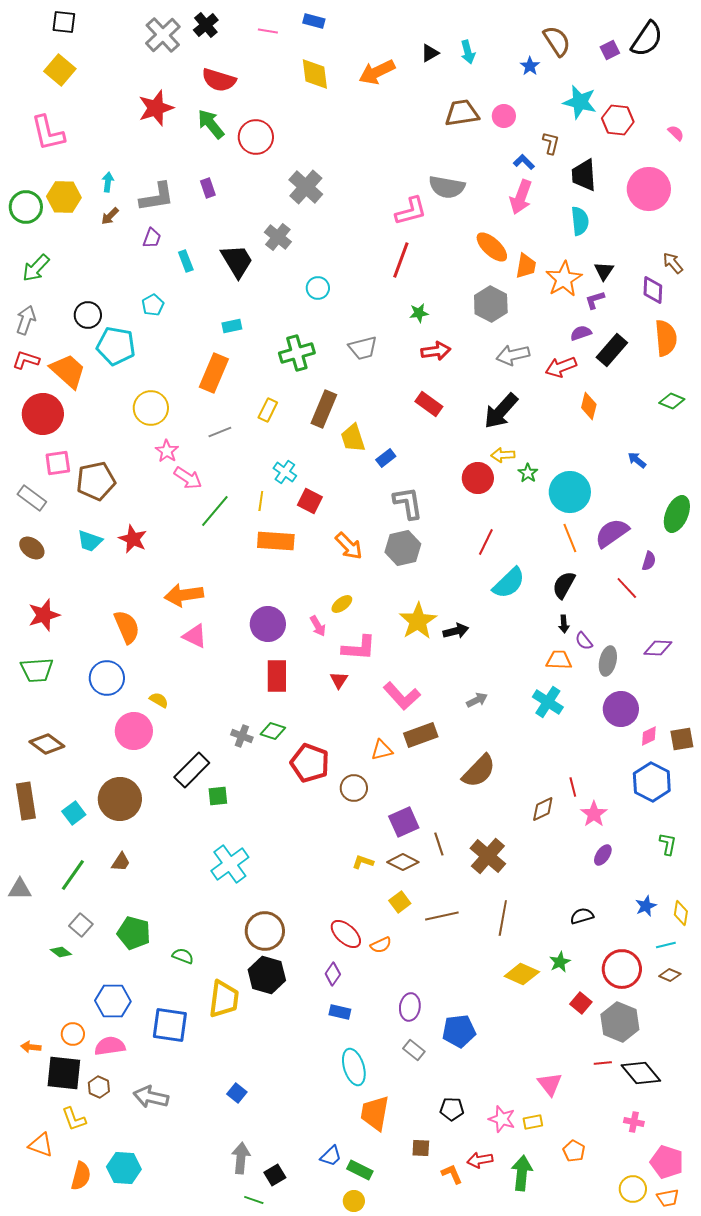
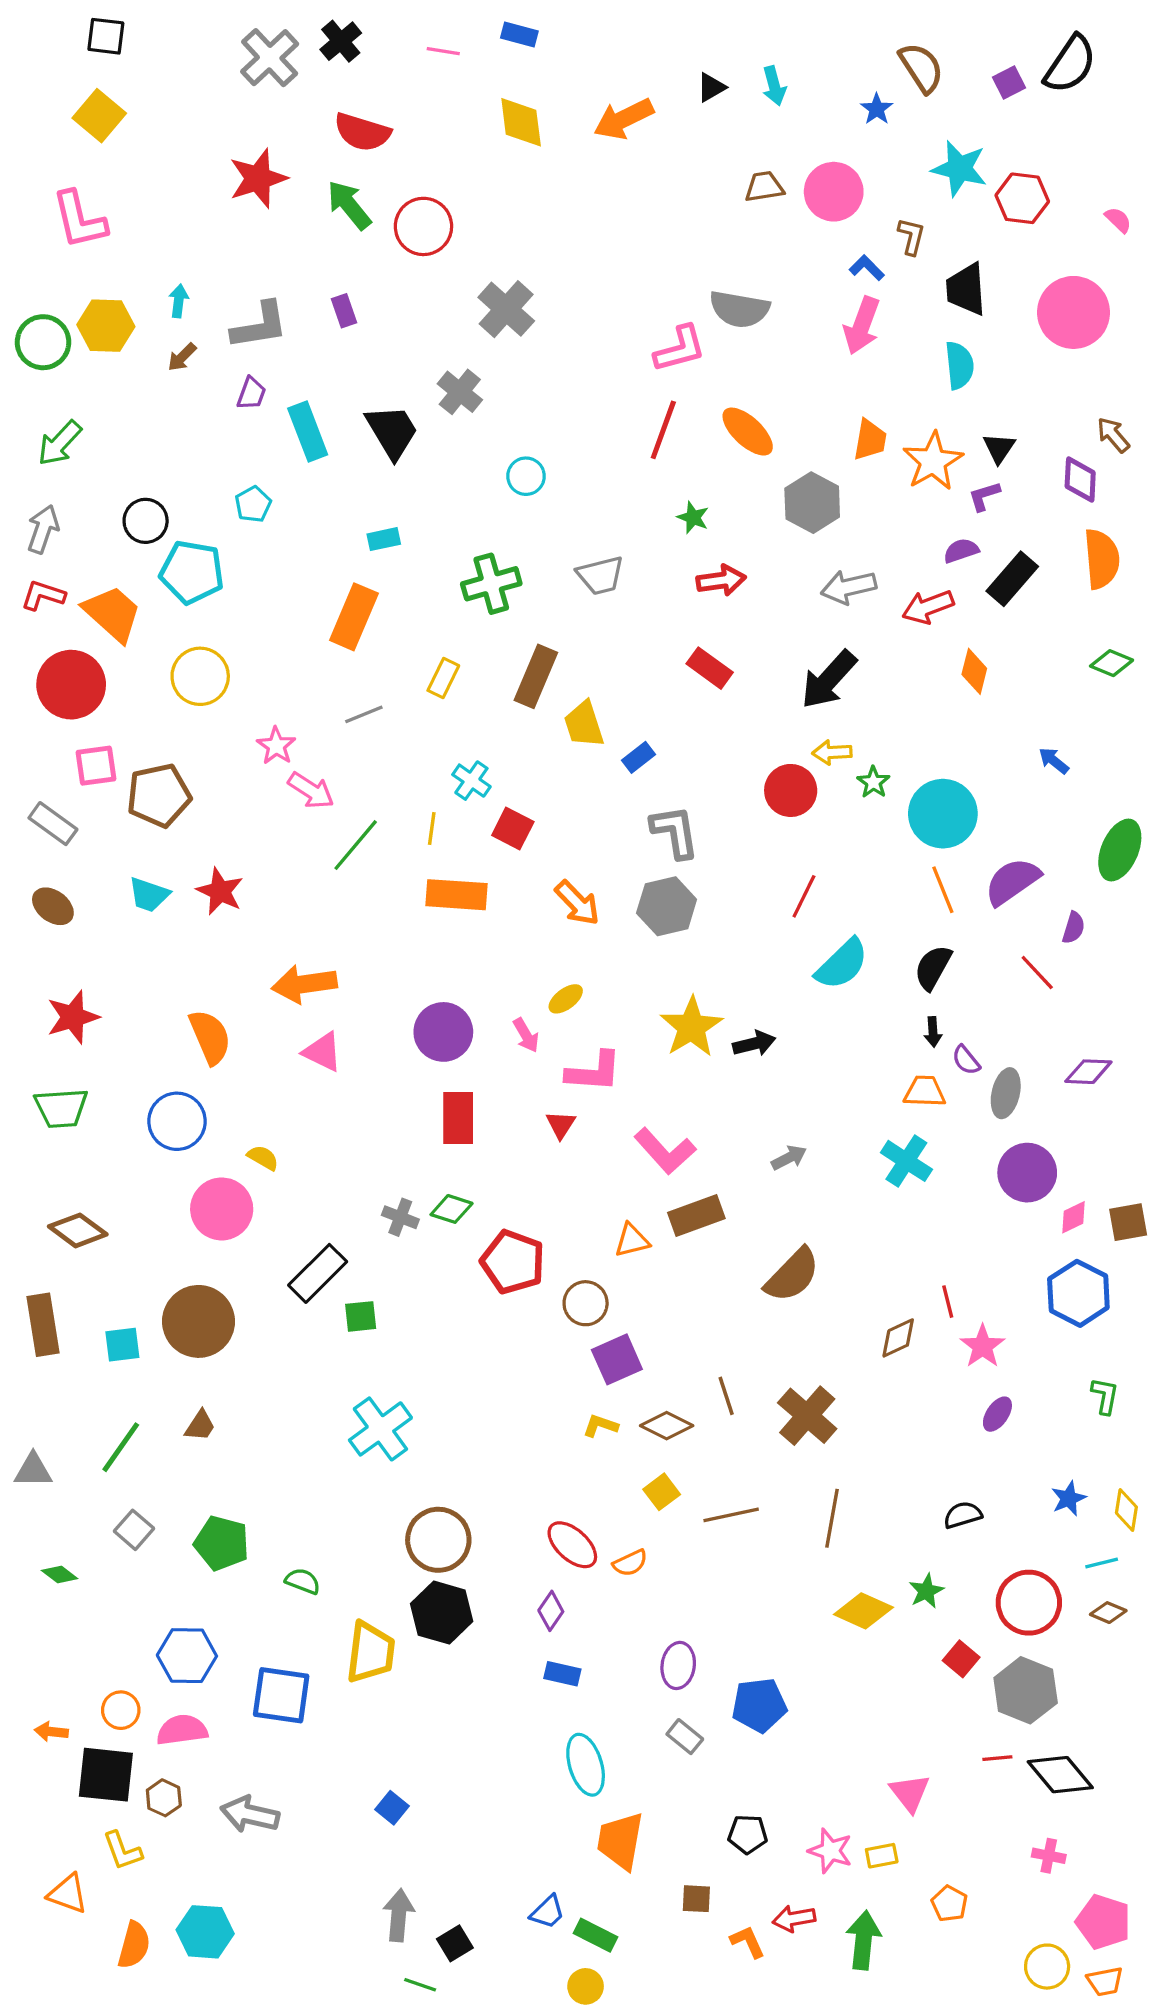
brown trapezoid: (462, 113) -> (764, 187), size x0.7
pink circle: (504, 116) -> (834, 192), size x1.5
orange ellipse: (492, 247) -> (748, 432), moved
cyan rectangle: (186, 261) -> (308, 432), size x1.6
green star: (419, 313) -> (693, 518), turned 30
yellow circle: (151, 408) -> (200, 676), moved
cyan square: (74, 813) -> (122, 1345), turned 30
purple square: (404, 822) -> (617, 1359), moved
green diamond: (61, 952) -> (60, 1575), moved

